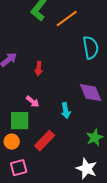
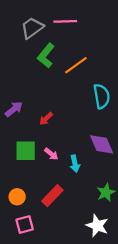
red arrow: (39, 69) -> (46, 119), turned 40
pink arrow: (33, 102) -> (51, 154), moved
green square: (20, 121) -> (26, 151), moved

